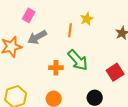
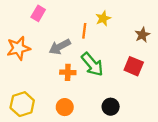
gray arrow: (37, 37) -> (60, 47), moved
red square: (115, 72) -> (134, 66), moved, turned -36

